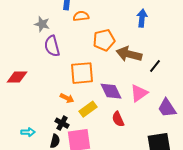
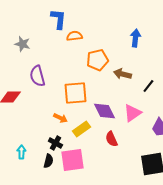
gray star: (42, 24) -> (22, 44), moved
purple semicircle: (52, 46) -> (37, 76), moved
brown arrow: (129, 54) -> (122, 74), size x0.7
cyan arrow: (28, 132) -> (21, 152), turned -88

